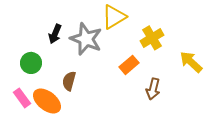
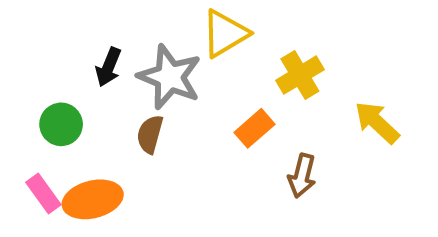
brown semicircle: (69, 81) -> (150, 134), moved
orange ellipse: (47, 101) -> (93, 199), turned -52

